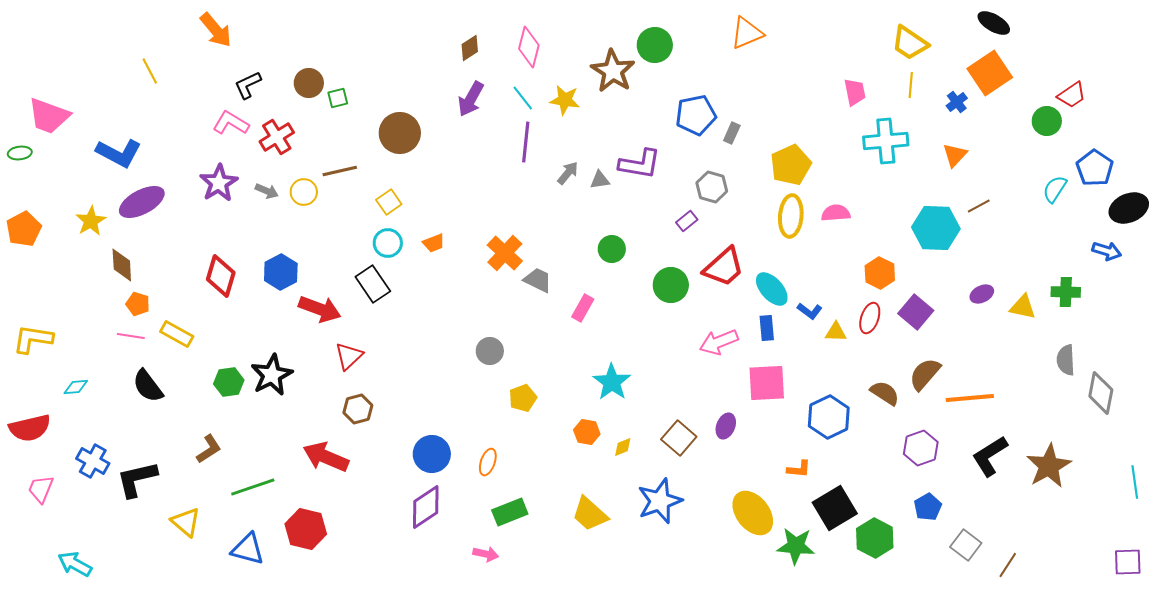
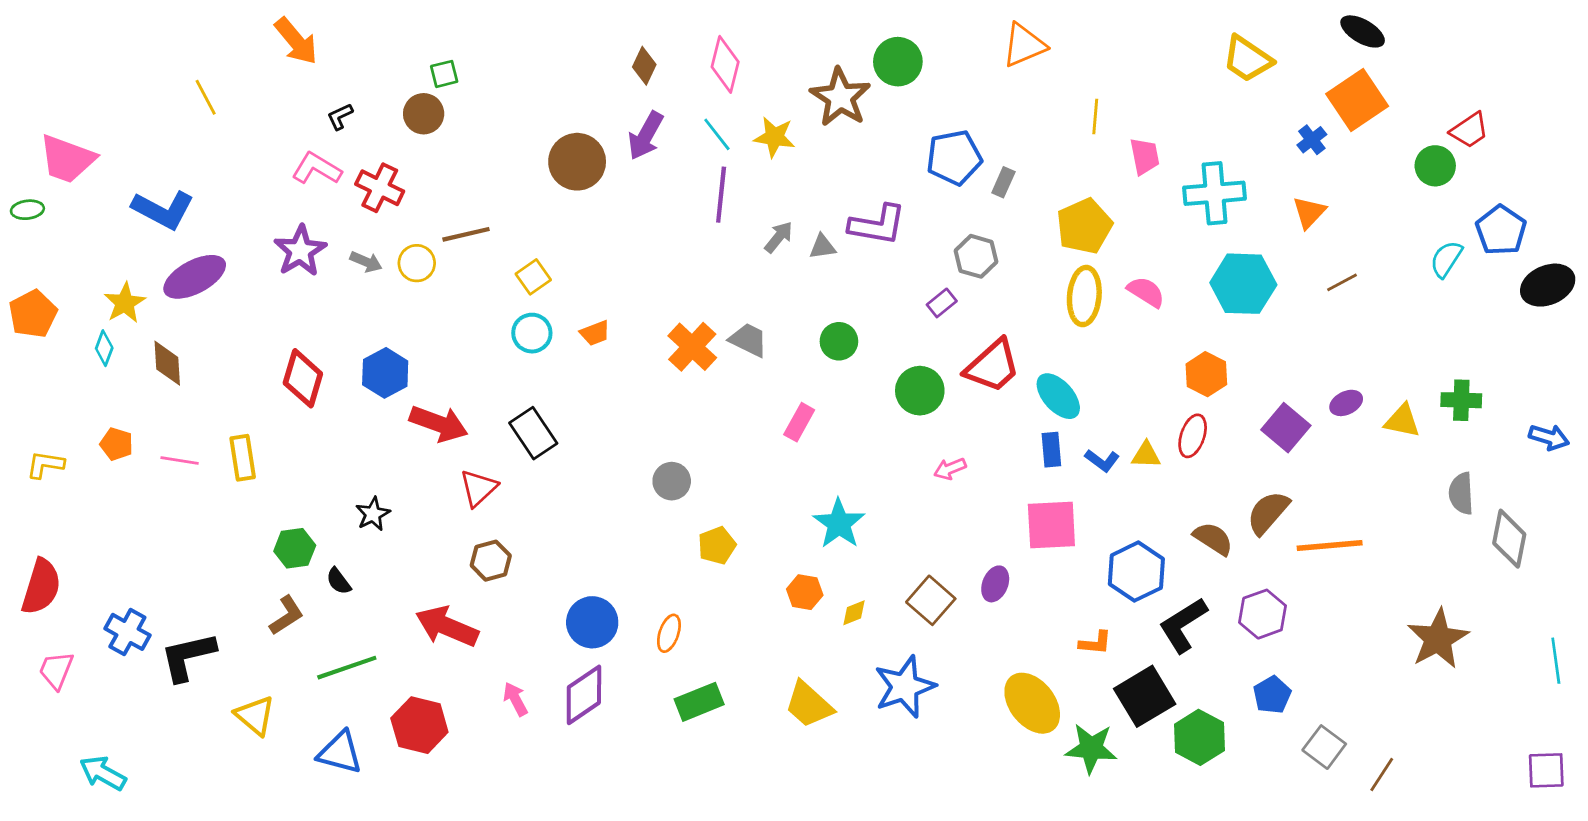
brown diamond: (470, 48) -> (644, 66), turned -32
black L-shape: (248, 85) -> (340, 116), size x0.7
yellow line: (911, 85) -> (1095, 116), moved
pink trapezoid: (855, 92) -> (1145, 156), moved
green square: (338, 98) -> (444, 74), moved
brown circle: (400, 133) -> (577, 162), moved
red cross: (277, 137) -> (380, 188), turned -32
pink semicircle: (836, 213) -> (1146, 292), turned 36
cyan hexagon: (936, 228) -> (1243, 284), moved
blue arrow: (1107, 251) -> (1549, 437), moved
gray trapezoid: (538, 280) -> (748, 340), moved
black rectangle: (373, 284) -> (533, 433), moved
orange pentagon: (138, 304) -> (117, 444), moved
blue L-shape: (810, 311) -> (1102, 461), moved
purple square: (916, 312) -> (1286, 428), moved
yellow rectangle: (177, 334) -> (243, 458), turned 52
yellow L-shape: (33, 339) -> (45, 465), size x0.7
pink arrow: (719, 342) -> (950, 469), moved, size x0.6
black star: (272, 375) -> (373, 514), size x0.6
green hexagon: (229, 382) -> (295, 548), moved
black semicircle: (148, 386) -> (339, 581), moved, size x0.6
cyan diamond: (76, 387) -> (104, 348), moved, turned -65
red semicircle: (30, 428) -> (41, 587), turned -60
black L-shape: (990, 456) -> (1183, 625), moved
pink arrow: (486, 554) -> (515, 699), moved, turned -130

